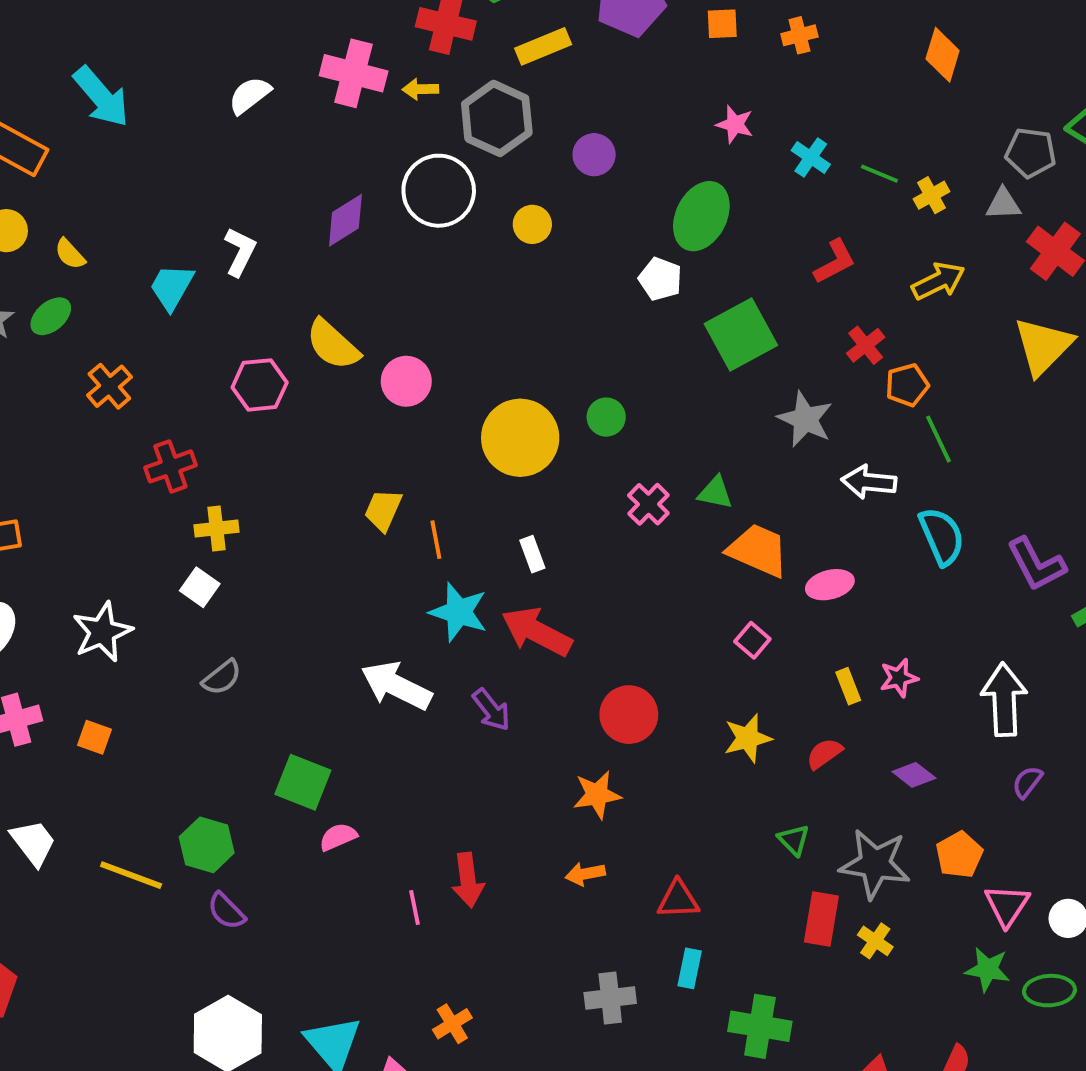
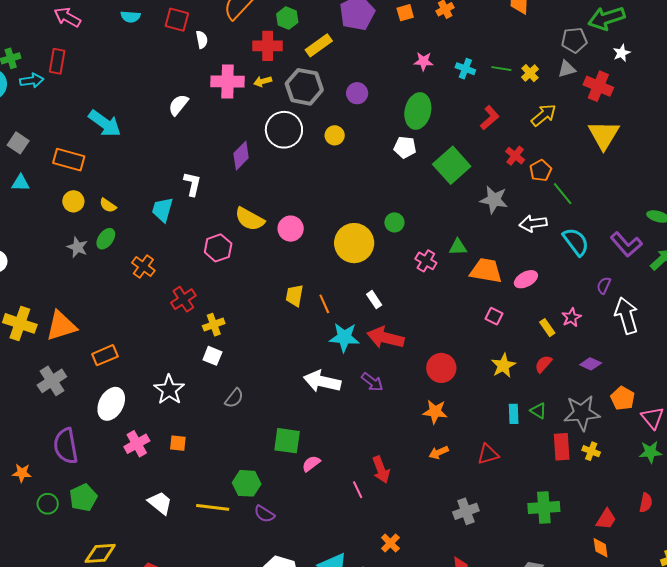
purple semicircle: (1027, 782) -> (604, 285), moved
orange star: (597, 795) -> (435, 412), turned 30
cyan rectangle: (690, 968) -> (514, 414), moved

